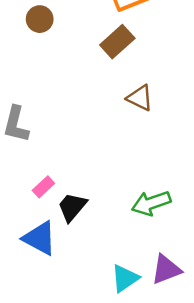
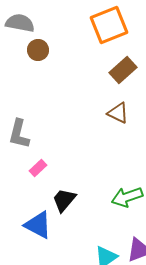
brown rectangle: (117, 42) -> (123, 70), moved
pink rectangle: (43, 187) -> (38, 168), moved

